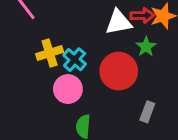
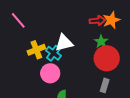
white triangle: (119, 22) -> (64, 43), moved
red circle: (119, 71) -> (107, 58), moved

